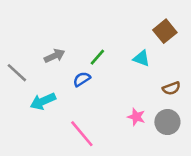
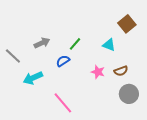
brown semicircle: (171, 88) -> (121, 71), moved
pink star: (136, 117) -> (98, 72), moved

